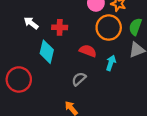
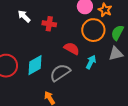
cyan diamond: (47, 52) -> (35, 65), moved, turned 40
gray semicircle: (79, 79) -> (60, 73), size x1.5

